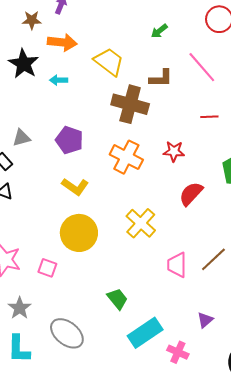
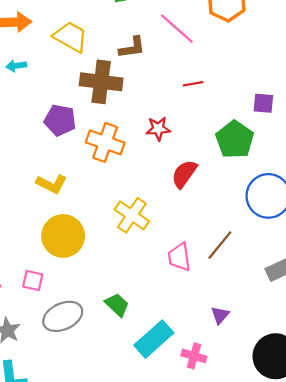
purple pentagon: (69, 140) -> (60, 120), moved
gray ellipse: (67, 333) -> (63, 316), moved, turned -56

